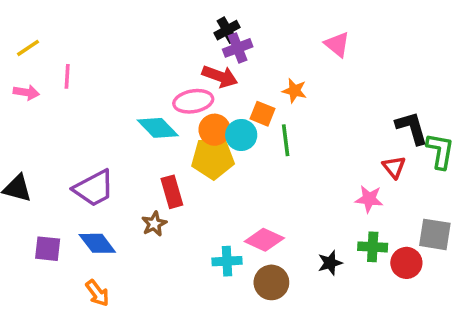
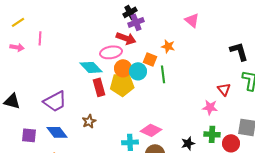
black L-shape: (412, 128) -> (239, 51), moved
red rectangle: (172, 192) -> (99, 87), moved

